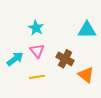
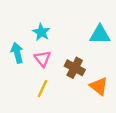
cyan arrow: (15, 59) -> (17, 53), moved, turned -66
yellow line: (37, 77) -> (42, 88), turned -56

